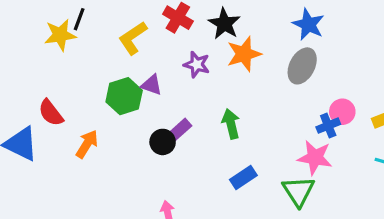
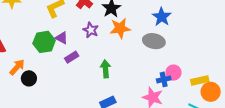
gray ellipse: (302, 66) -> (154, 41), turned 65
purple rectangle: (180, 130) -> (72, 57), moved
black circle: (163, 142) -> (29, 78), moved

